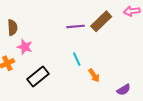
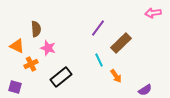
brown rectangle: (101, 21) -> (121, 43), moved
purple line: (76, 26) -> (98, 28), turned -48

